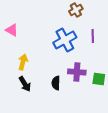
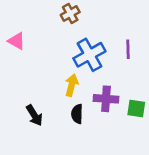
brown cross: (76, 10) -> (70, 14), moved
yellow arrow: (23, 62) -> (72, 85), moved

